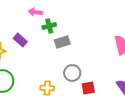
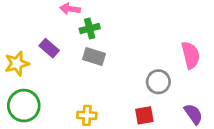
gray rectangle: (62, 42) -> (94, 57), moved, turned 35
gray circle: (72, 73) -> (158, 82), moved

